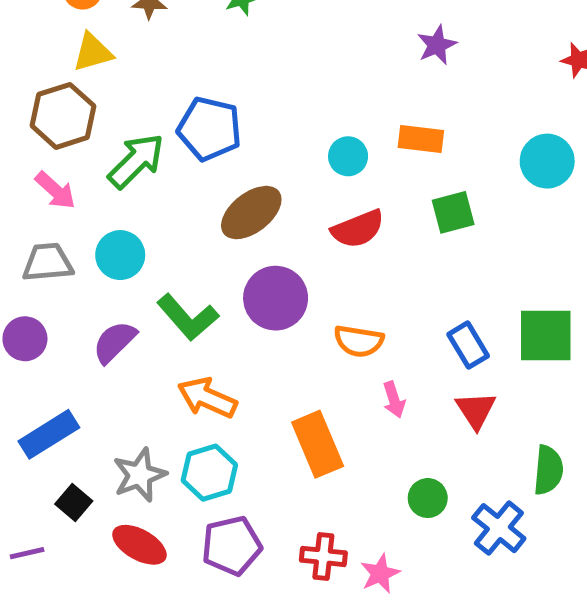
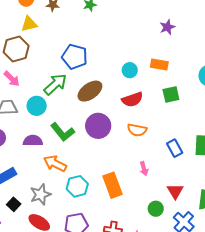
green arrow: (136, 161) -> (55, 84), moved
orange semicircle: (359, 341) -> (137, 130), moved
purple semicircle: (115, 342) -> (33, 141), turned 42
orange arrow: (207, 398) -> (55, 163), moved
red triangle: (476, 410) -> (175, 191), moved
cyan hexagon: (209, 473) -> (77, 186), moved

